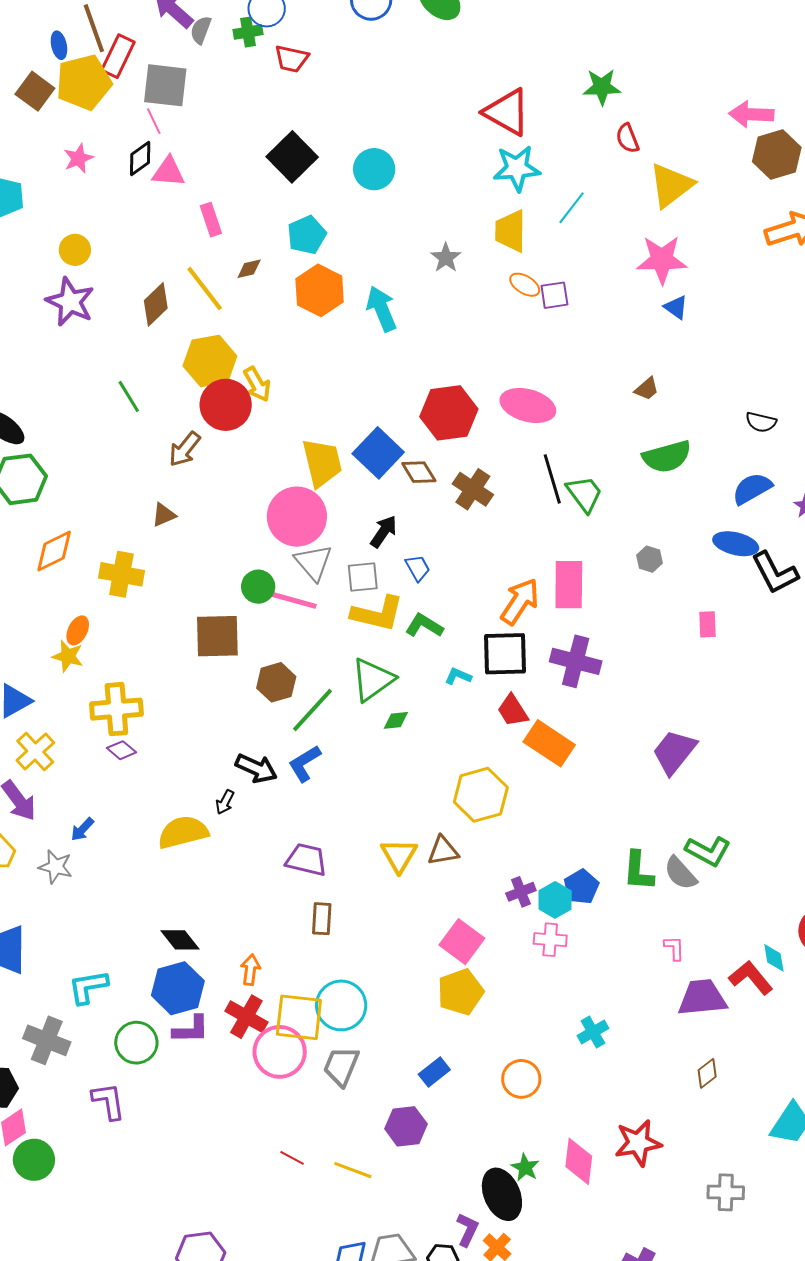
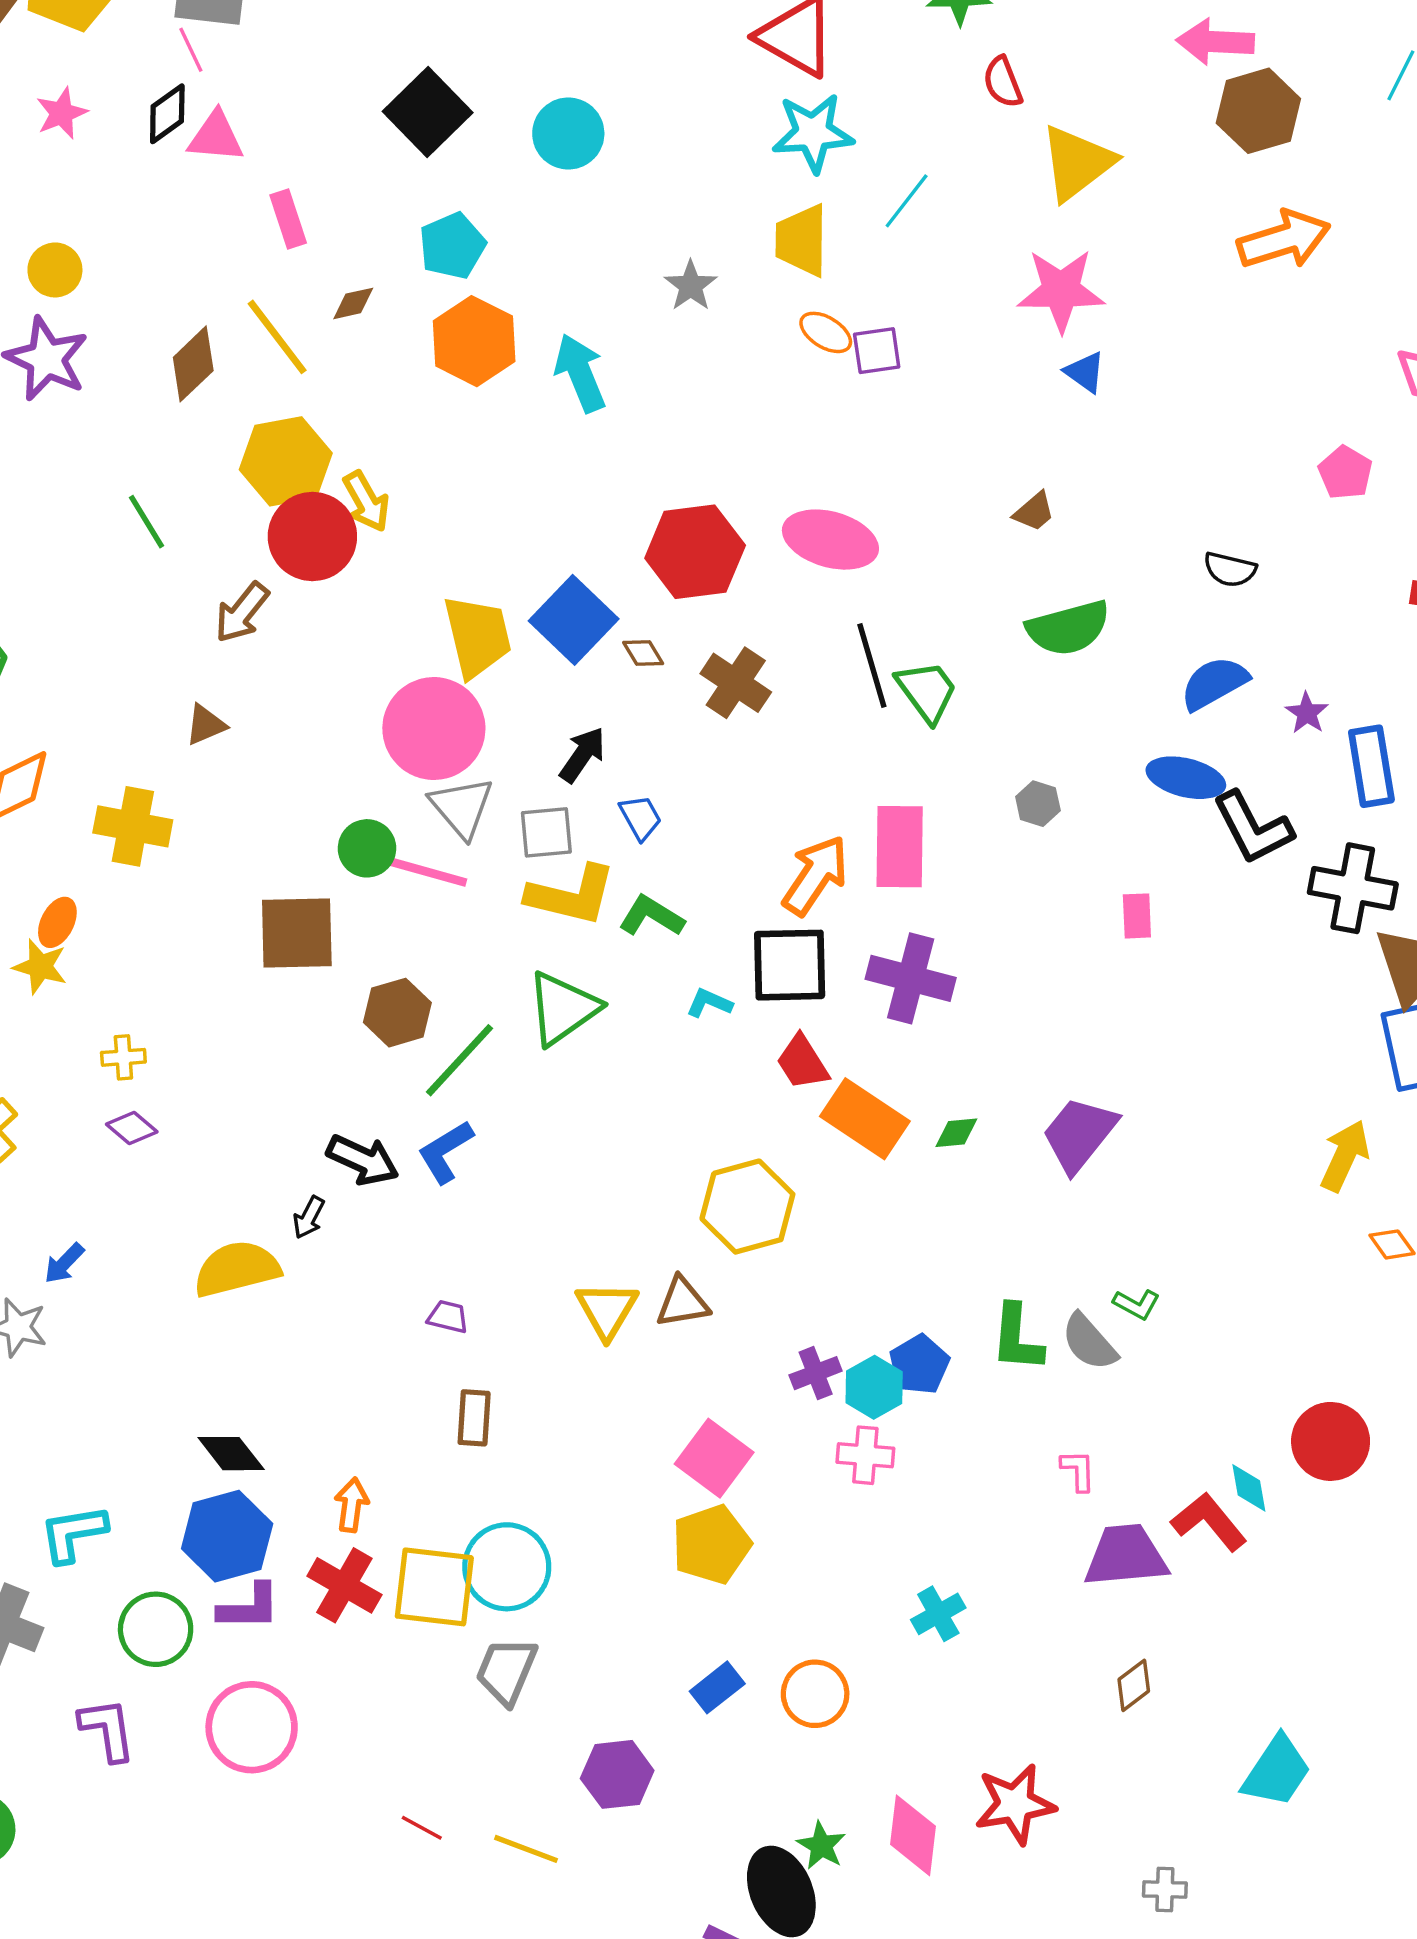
brown diamond: (419, 472) -> (643, 653), size x0.7
yellow cross: (116, 709) -> (123, 1057), size x0.5
green diamond: (396, 720) -> (956, 1133), moved
green L-shape: (708, 851) -> (1137, 1304), size x0.6
purple trapezoid: (306, 860) -> (448, 1317), size x0.6
pink circle: (280, 1052) -> (252, 1727), moved
blue rectangle: (434, 1072) -> (717, 1687), moved
gray cross: (726, 1192) -> (1165, 1889), size x0.7

